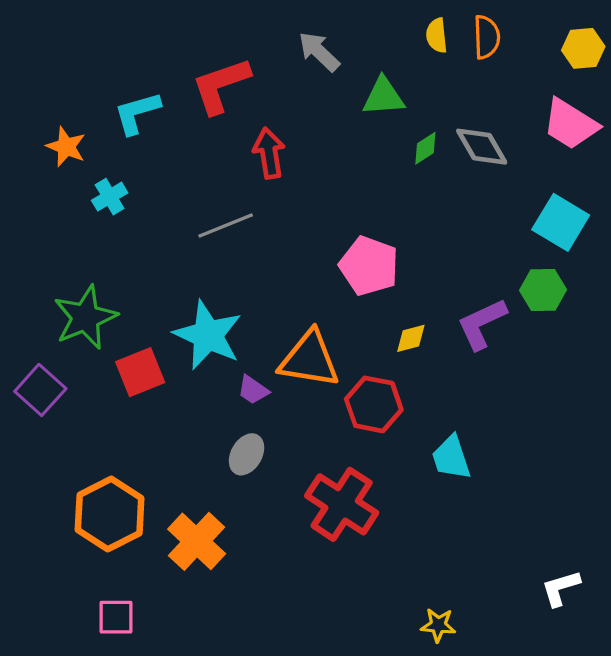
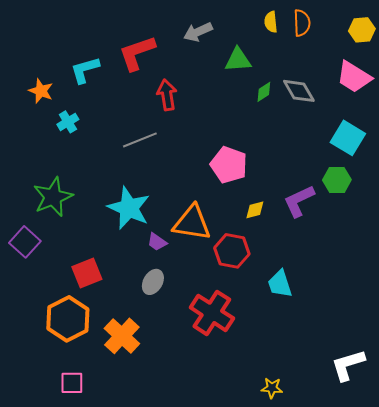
gray arrow: (319, 52) -> (198, 32), turned -68
red square: (140, 372) -> (87, 273), moved
white L-shape: (561, 588) -> (348, 365), size x1.4

